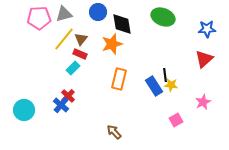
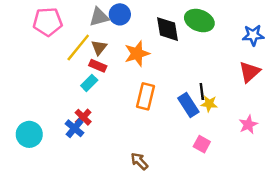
gray triangle: (64, 14) -> (99, 17), moved
black diamond: (122, 24) -> (168, 29), moved
pink square: (176, 120) -> (202, 144), moved, turned -32

